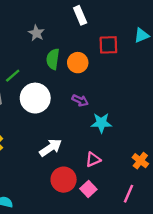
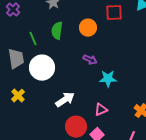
green semicircle: (53, 59) -> (57, 31), moved
green line: (13, 76) -> (33, 39), turned -72
white circle: (35, 98) -> (42, 68), moved

